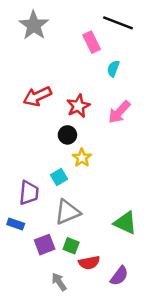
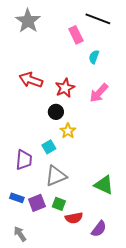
red arrow: (37, 96) -> (31, 80), turned 45
blue rectangle: (16, 224) -> (17, 198), moved
gray arrow: (59, 282) -> (20, 234), moved

